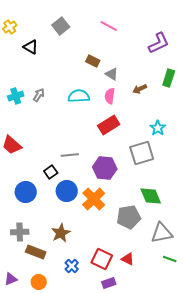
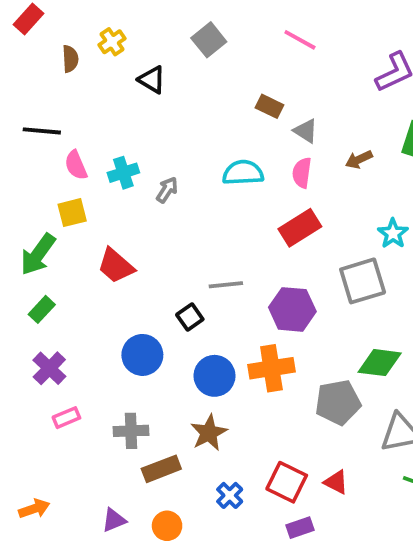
gray arrow: (39, 95) -> (167, 190), moved
blue circle: (67, 191) -> (215, 376), moved
green diamond: (151, 196) -> (380, 363), turned -60
orange cross: (94, 199) -> (271, 368), turned 35
brown rectangle: (36, 252) -> (161, 469), turned -42

